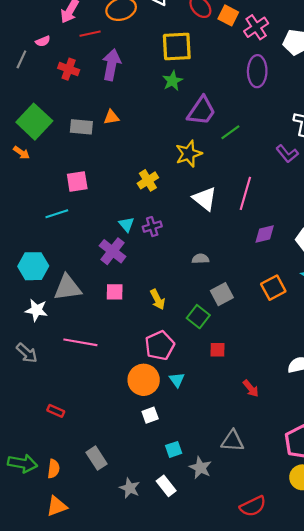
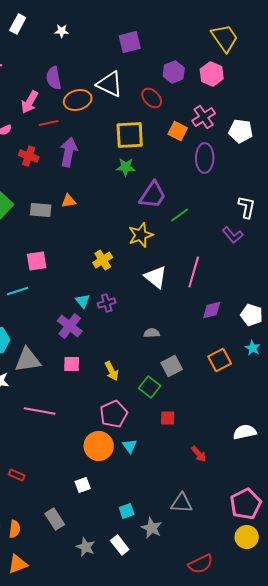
orange square: (228, 15) -> (178, 131), moved
green star: (173, 81) -> (126, 167), turned 30
white square: (150, 415) -> (83, 485), moved

